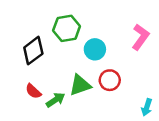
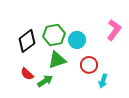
green hexagon: (67, 28) -> (54, 35), moved
green triangle: (80, 85) -> (57, 60), moved
cyan arrow: (147, 107) -> (103, 81), moved

